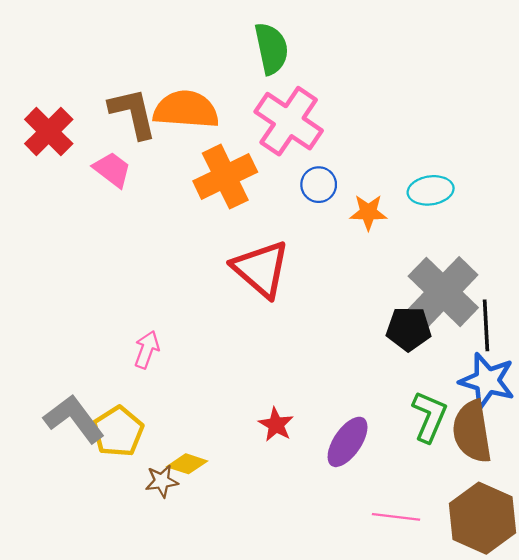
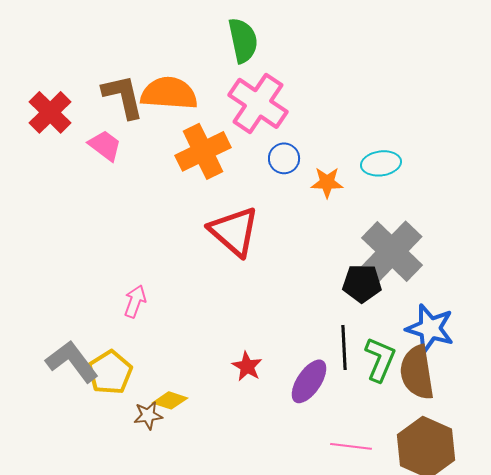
black line: (486, 325) -> (344, 347), moved

